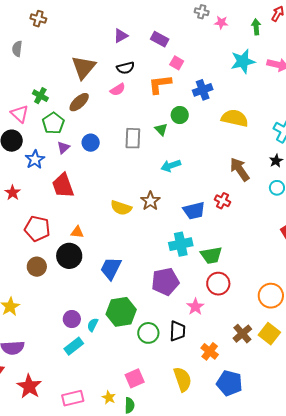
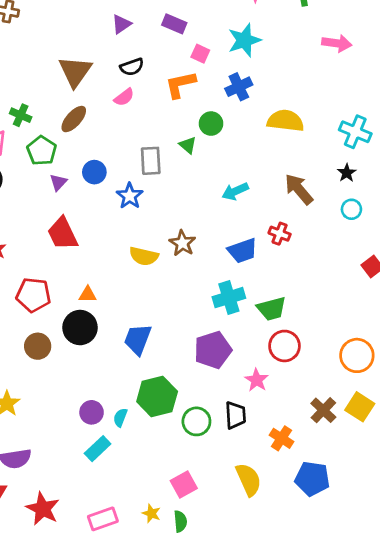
cyan star: (243, 61) -> (244, 40), moved
blue star: (35, 159) -> (130, 196), moved
cyan arrow: (171, 166) -> (235, 191), moved

